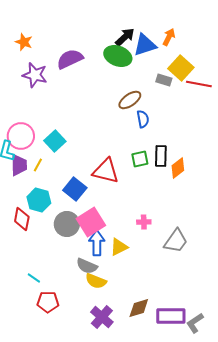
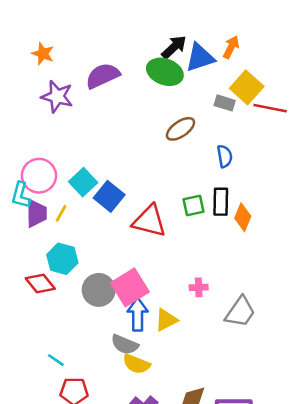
blue semicircle: (143, 119) -> (225, 156), moved
orange diamond: (178, 168) -> (243, 217), turned -30
blue square: (75, 189) -> (109, 196), moved
red diamond: (22, 219) -> (40, 283), turned -50

